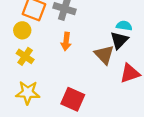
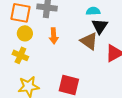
cyan semicircle: (124, 26) -> (93, 11), moved
yellow circle: (22, 30) -> (25, 33), moved

